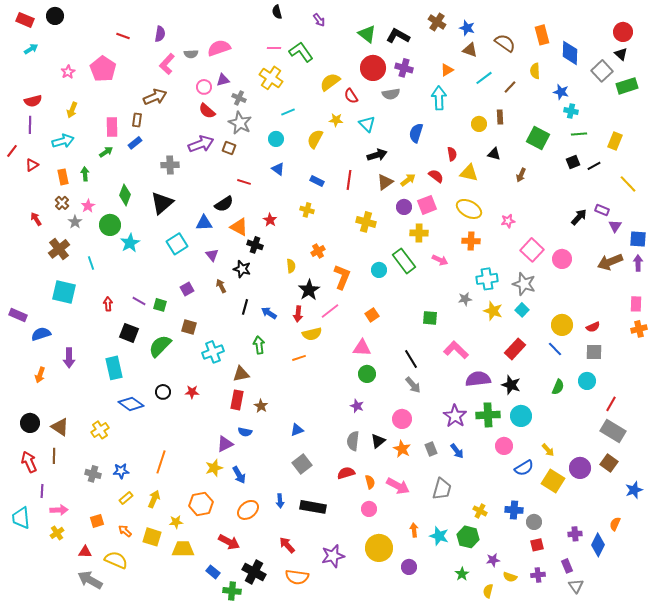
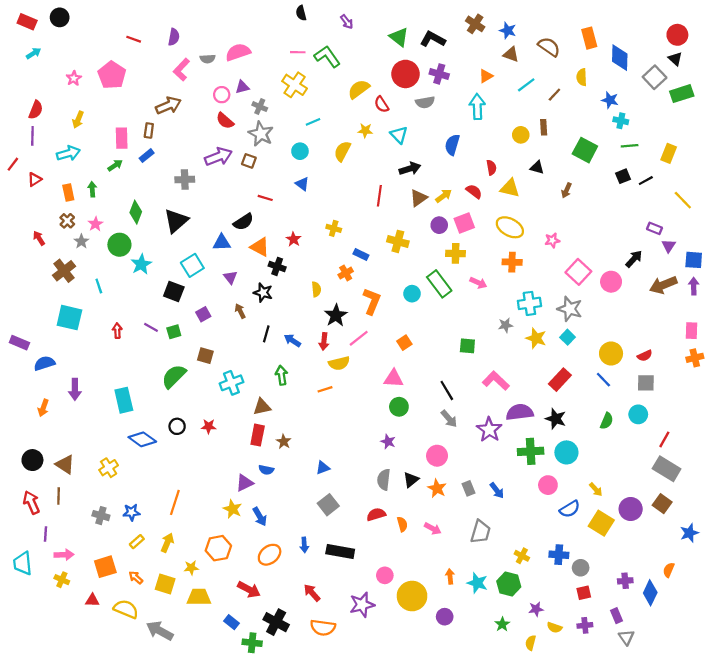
red semicircle: (33, 101) -> (36, 110), turned -54
blue rectangle: (317, 181) -> (361, 254), moved
black arrow: (579, 217) -> (634, 259), moved
green square: (160, 305) -> (174, 332), turned -32
black square: (129, 333) -> (174, 291), moved
purple star: (455, 416) -> (489, 430), moved
yellow star: (214, 468) -> (233, 509), turned -30
pink arrow: (398, 486) -> (433, 529), size x0.7
pink circle: (369, 509) -> (385, 575), moved
orange square: (97, 521) -> (105, 567), size x1.5
yellow cross: (57, 533) -> (62, 580), turned -32
gray arrow: (90, 580) -> (160, 631), moved

